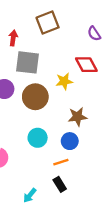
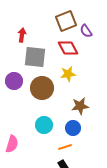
brown square: (48, 22) -> (66, 21), moved
purple semicircle: (94, 34) -> (86, 31), moved
red diamond: (86, 65) -> (68, 48), moved

